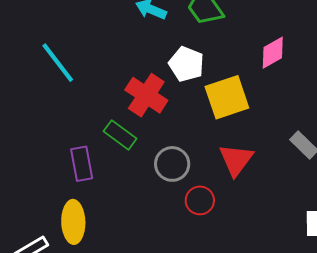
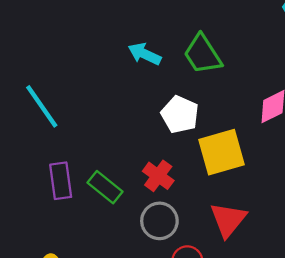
red cross: (146, 95) -> (158, 176), moved, size x0.7
purple rectangle: (82, 164) -> (61, 181), moved

